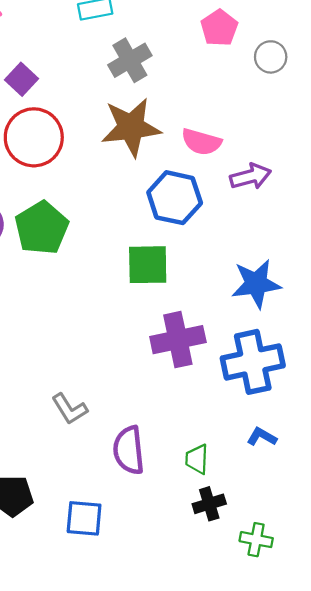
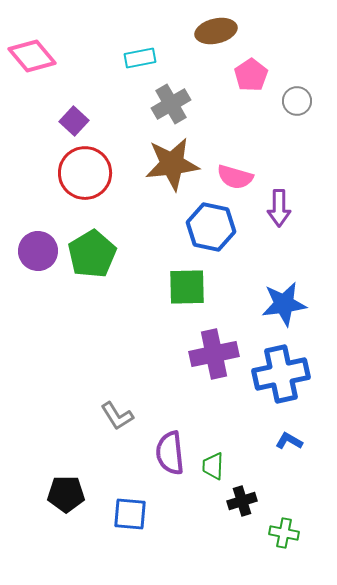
purple arrow: (251, 176) -> (279, 208), turned 105
green trapezoid: (197, 459) -> (213, 466), moved

